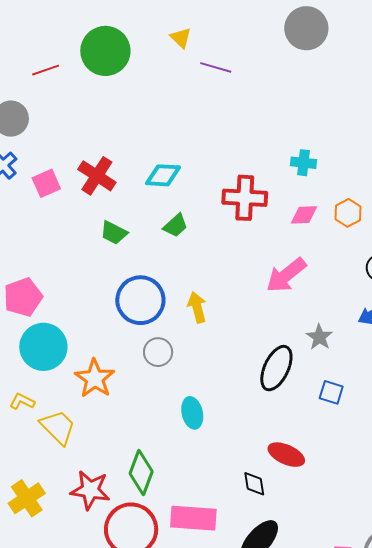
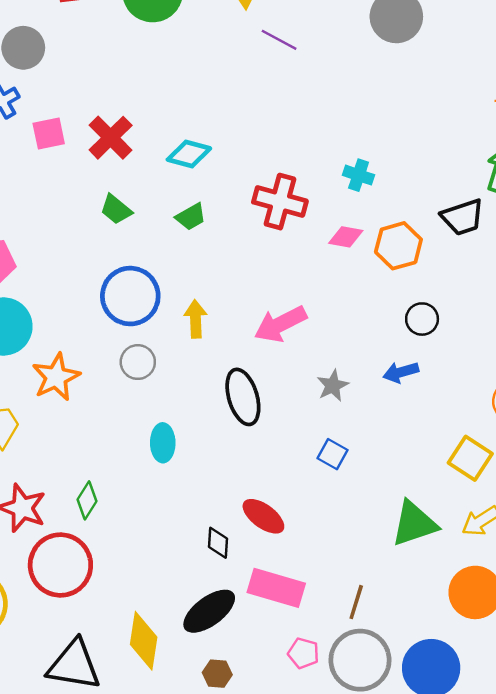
orange hexagon: (348, 213) -> (398, 246), size x1.4
pink arrow: (286, 275) -> (280, 324), moved
black ellipse: (276, 368) -> (243, 397), moved, turned -54
green diamond: (141, 472) -> (87, 500), size x0.7
pink rectangle: (193, 518) -> (276, 588), moved

